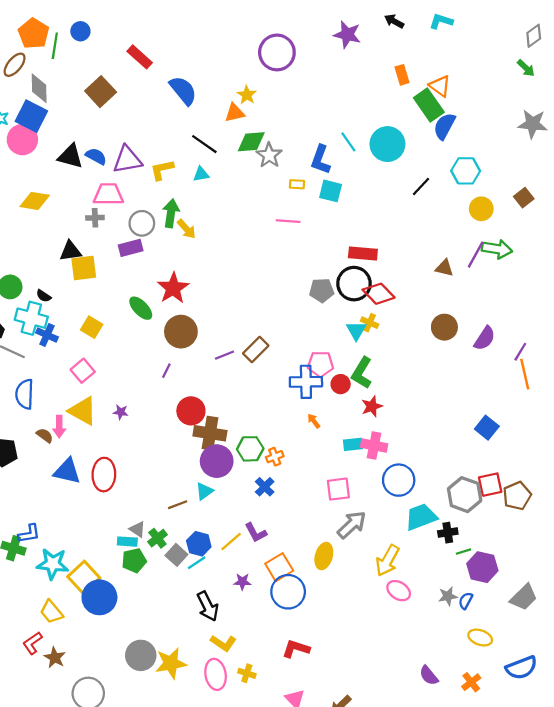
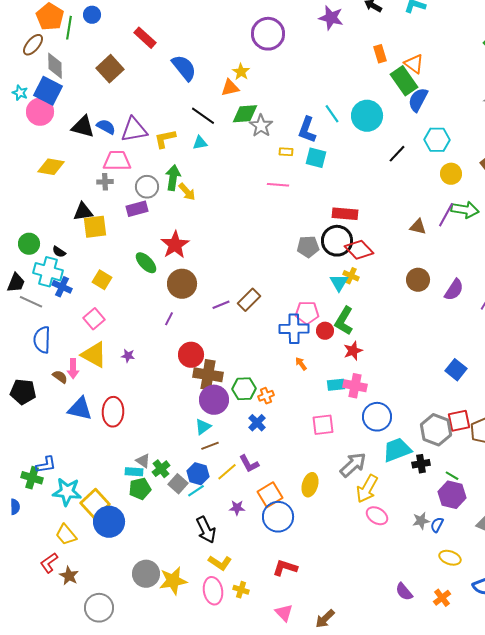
brown line: (178, 505) -> (210, 446), moved
gray arrow: (352, 525) -> (353, 465), moved
green line: (463, 552) -> (452, 476), moved, turned 48

